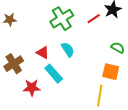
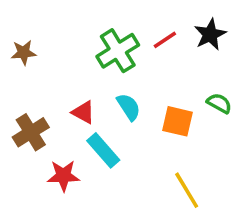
red line: (94, 19) -> (165, 40), moved
orange square: (111, 72) -> (178, 121), moved
yellow line: (100, 96) -> (187, 190), turned -40

